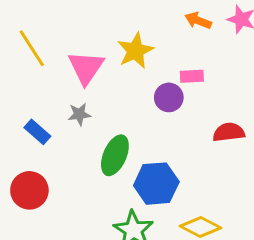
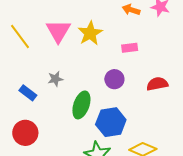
pink triangle: (86, 68) -> (58, 31), moved
purple circle: (169, 97) -> (114, 79), moved

